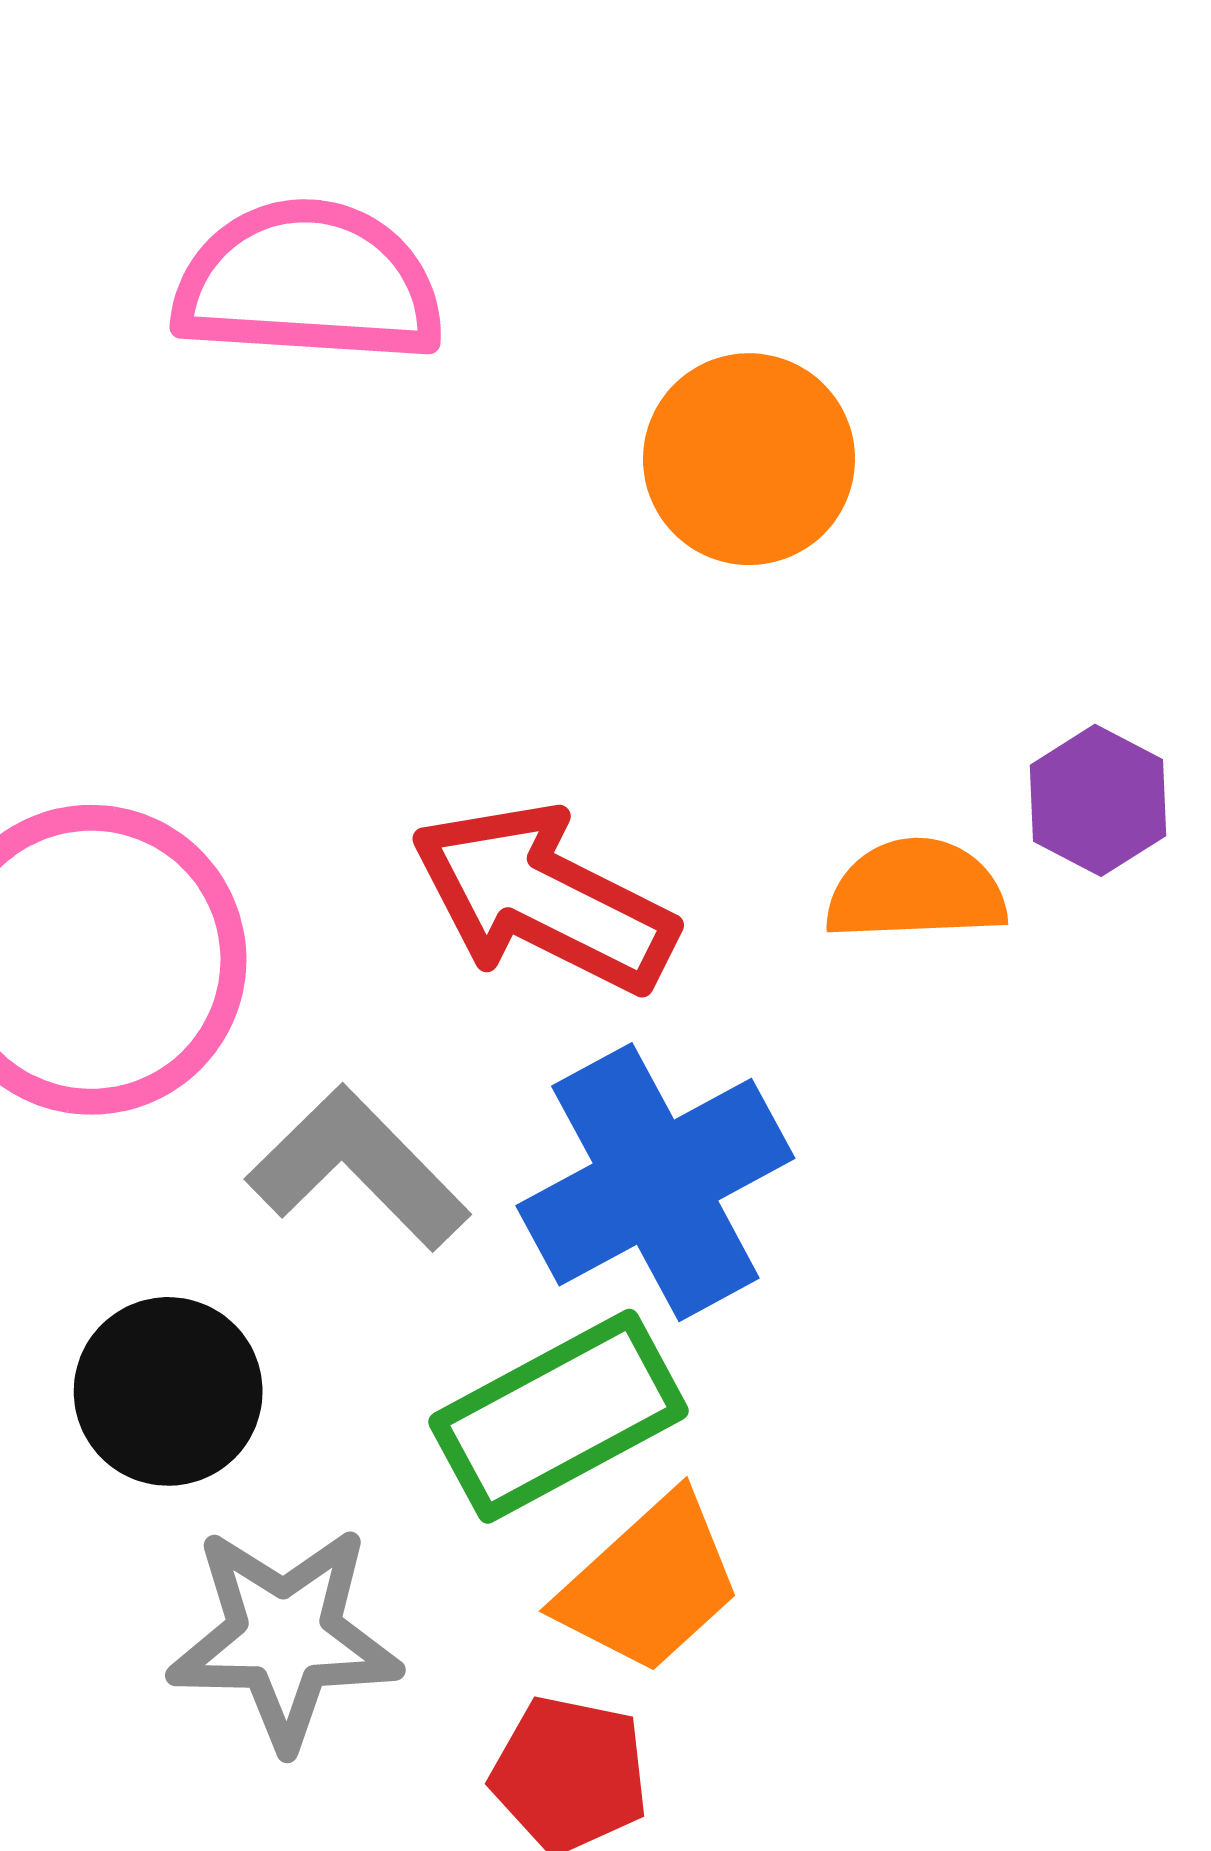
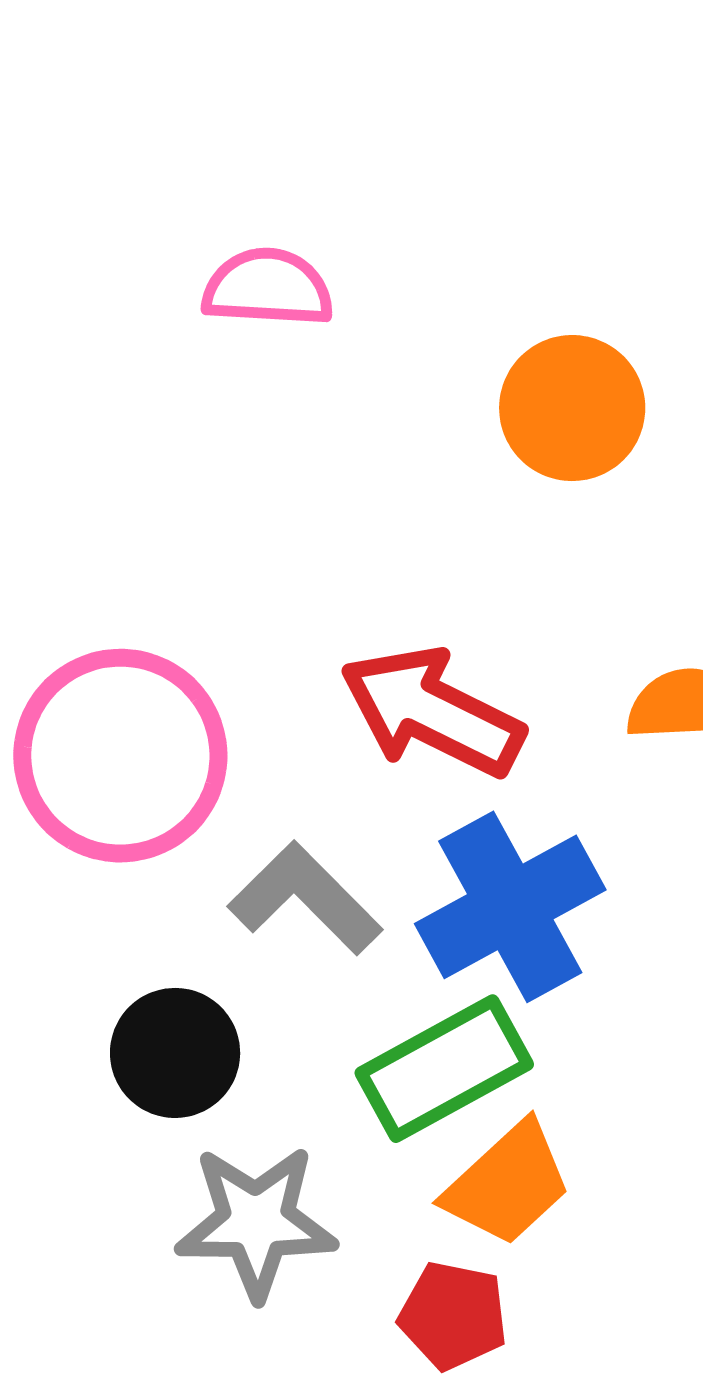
pink semicircle: (308, 282) -> (268, 288), size x0.7

